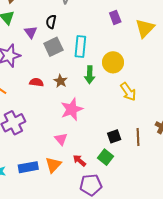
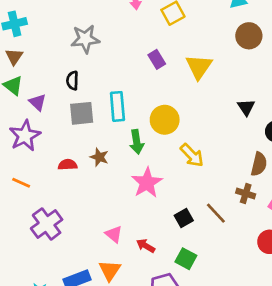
purple triangle: (31, 32) -> (38, 102), moved
gray square: (53, 47) -> (82, 113), turned 30
pink star: (72, 109) -> (147, 183), moved
brown line: (138, 137) -> (216, 213), turned -30
green square: (106, 157) -> (186, 259), moved
red arrow: (79, 160) -> (146, 246), moved

